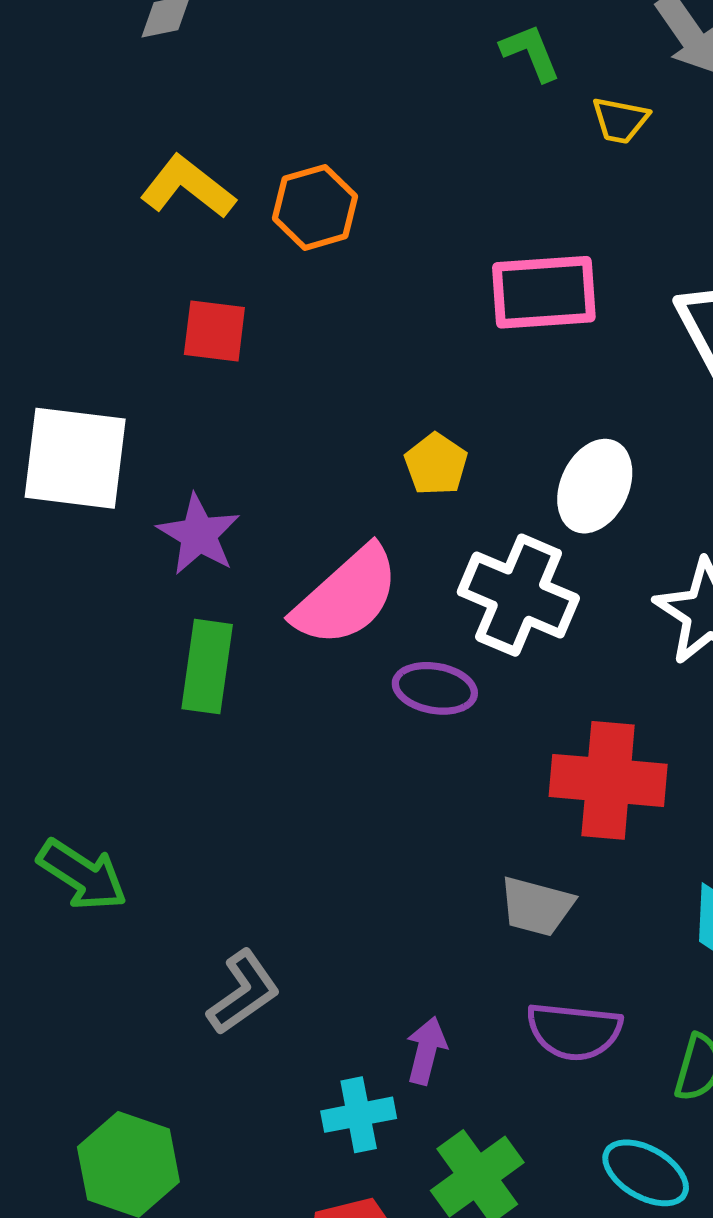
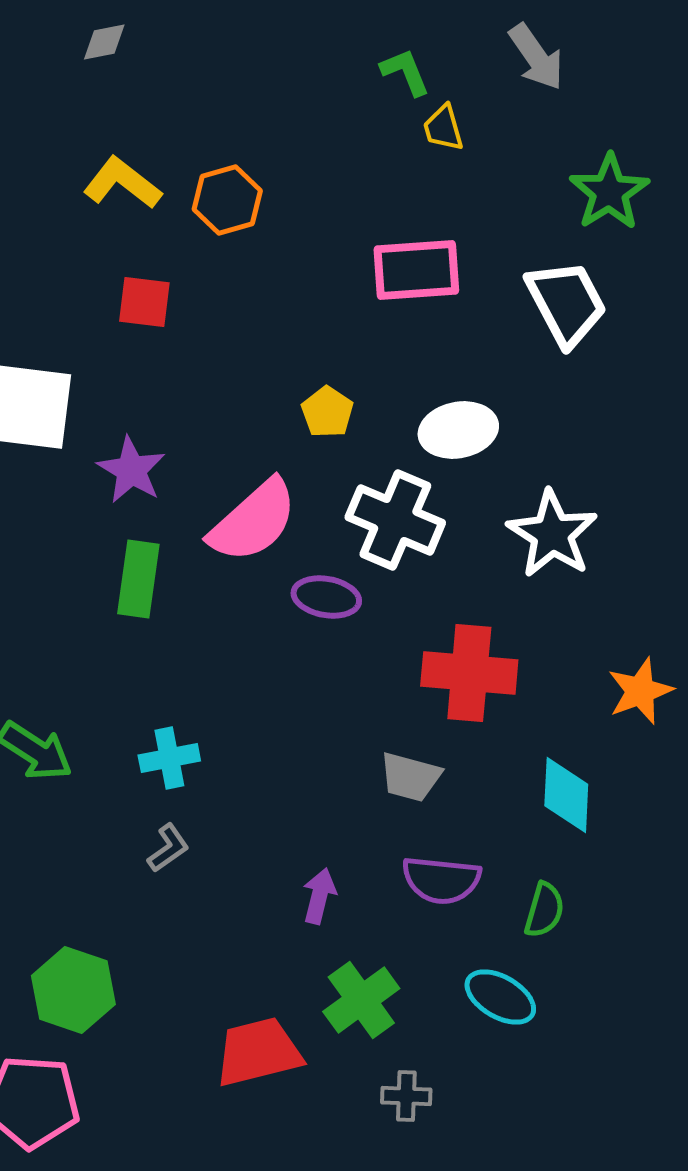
yellow trapezoid: (620, 120) -> (443, 128), moved, turned 63
white ellipse: (595, 486) -> (458, 430), turned 54
gray L-shape: (243, 992) -> (168, 848), size x0.7
cyan cross: (359, 1115) -> (169, 758), moved

